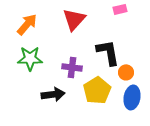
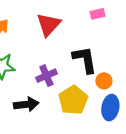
purple cross: (72, 67) -> (46, 76), turned -30

